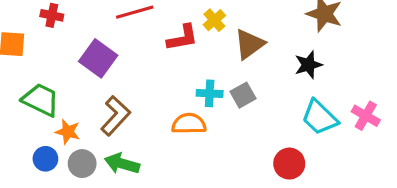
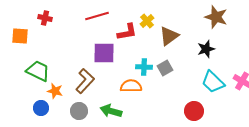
purple square: (98, 58) -> (104, 53), moved, turned -35
gray circle: (82, 164) -> (79, 111), moved
green arrow: (122, 164) -> (111, 111), moved

